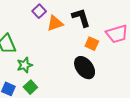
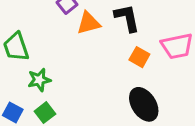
black ellipse: (85, 68) -> (144, 104), moved

